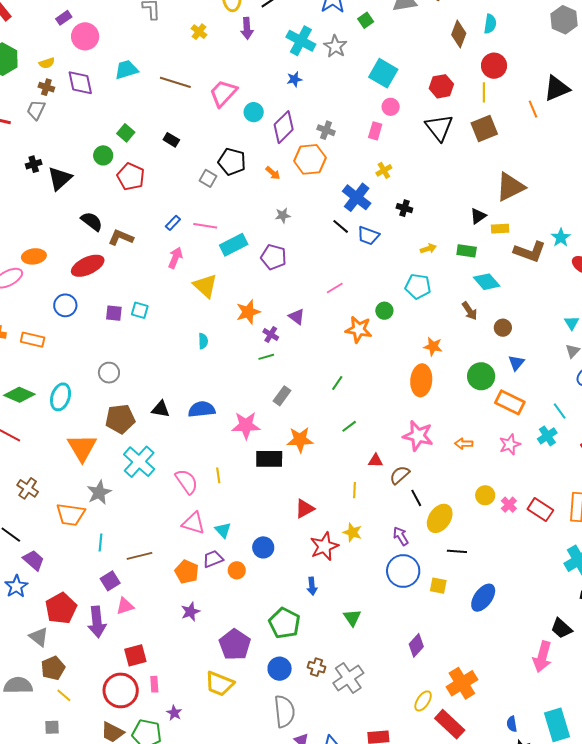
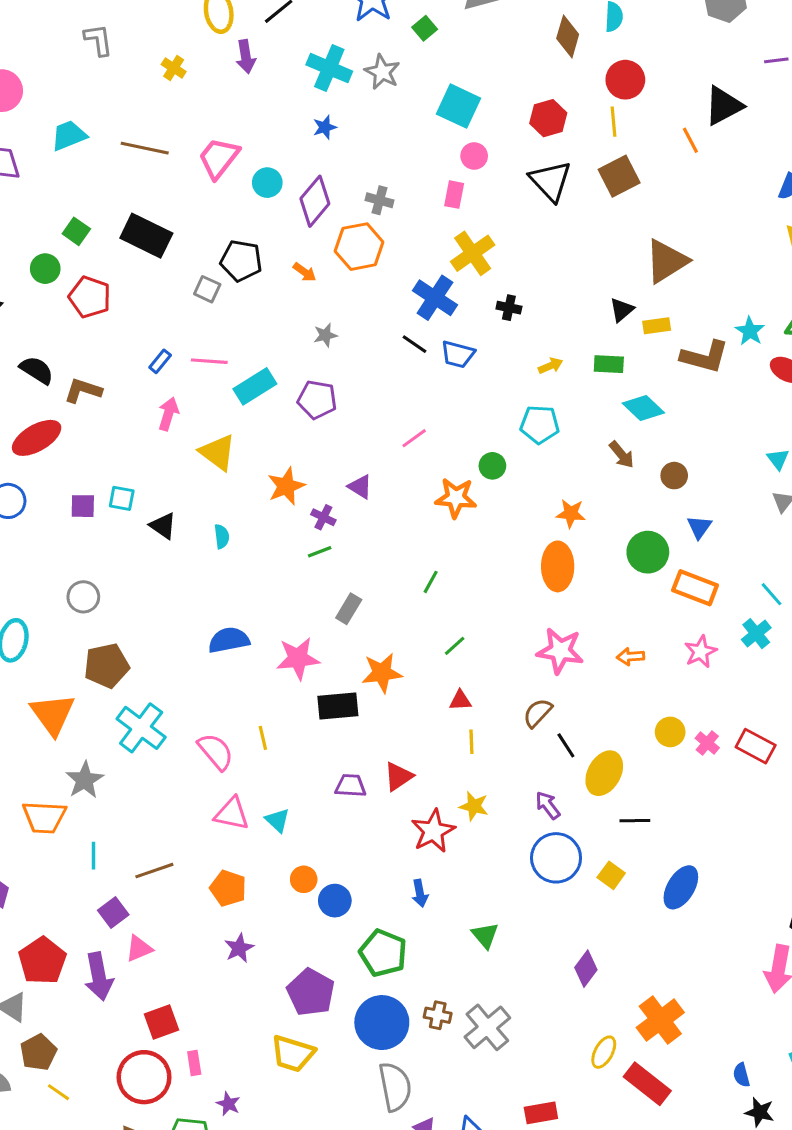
black rectangle: (171, 140) -> (146, 236), size x2.0
yellow cross: (384, 170) -> (473, 253), size x1.8
black triangle: (161, 409) -> (163, 526), moved, turned 30
red triangle: (376, 461) -> (460, 700), moved
blue circle: (263, 547) -> (335, 901), moved
purple trapezoid: (213, 559) -> (350, 786), moved, turned 30
yellow square: (438, 586) -> (611, 875), turned 30
blue circle: (280, 669) -> (382, 1023), size x1.5

